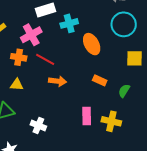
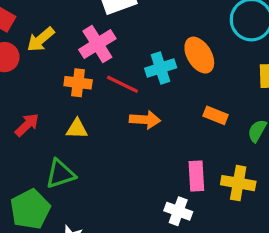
cyan cross: (69, 23) -> (161, 68), moved
white cross: (38, 126) -> (178, 211), moved

